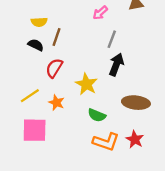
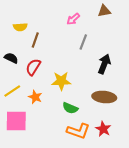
black semicircle: (36, 45) -> (11, 58), moved
black arrow: (116, 65) -> (104, 64), moved
yellow star: (86, 84) -> (61, 81), turned -30

